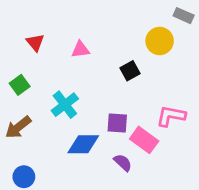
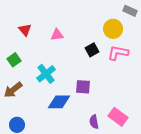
pink L-shape: (171, 116) -> (118, 53), moved
pink rectangle: (144, 140) -> (118, 117), moved
purple semicircle: (123, 163) -> (94, 122), moved, turned -144

